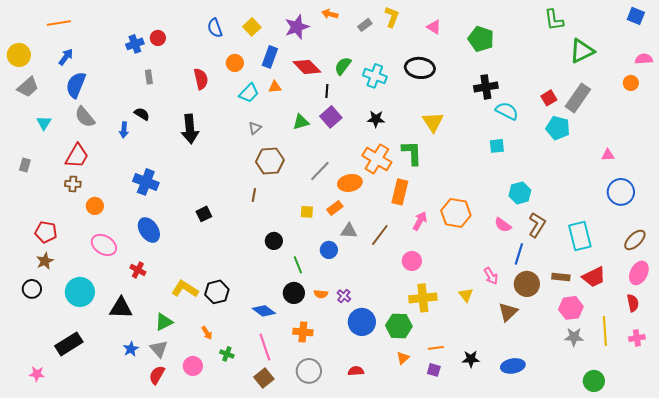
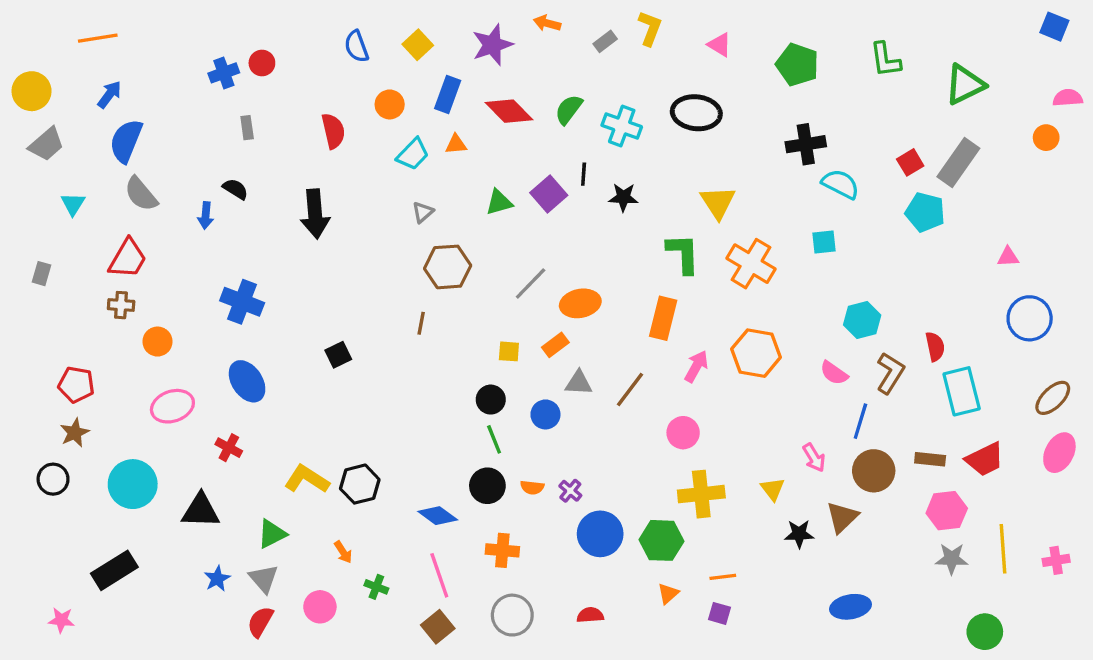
green L-shape: (554, 20) -> (885, 60), moved
black line: (327, 91) -> (584, 174), moved
orange cross: (377, 159) -> (751, 264), moved
black circle: (274, 241) -> (491, 400), moved
pink ellipse: (104, 245) -> (172, 406), turned -50
red semicircle: (633, 303) -> (935, 346), moved
black star: (471, 359) -> (799, 534), moved

